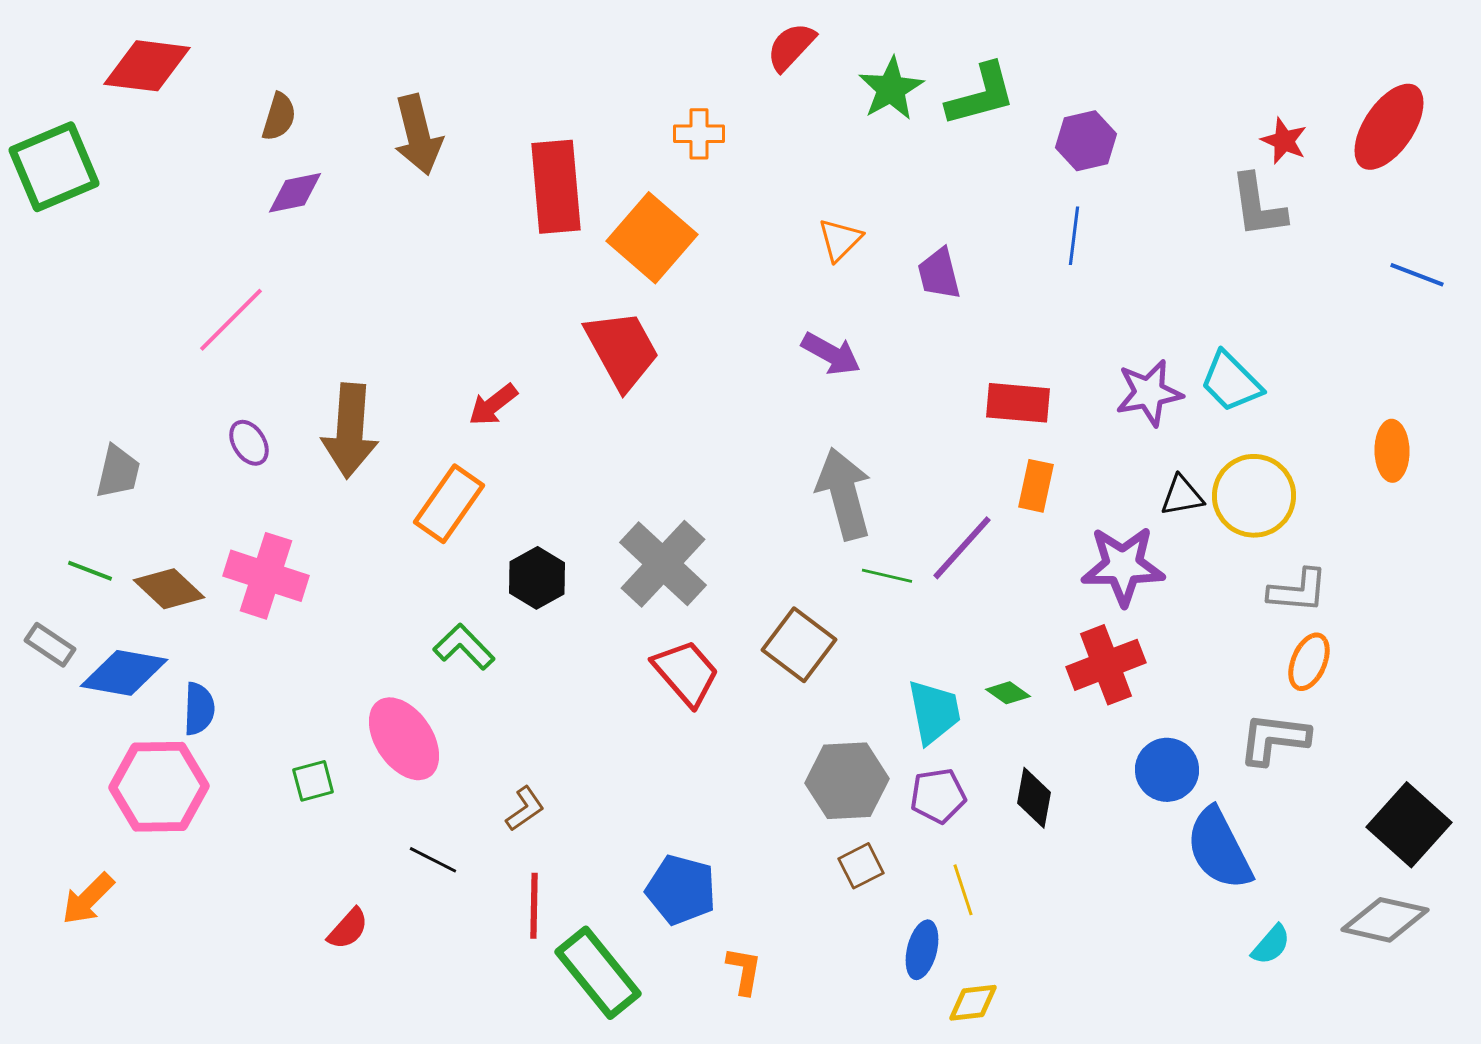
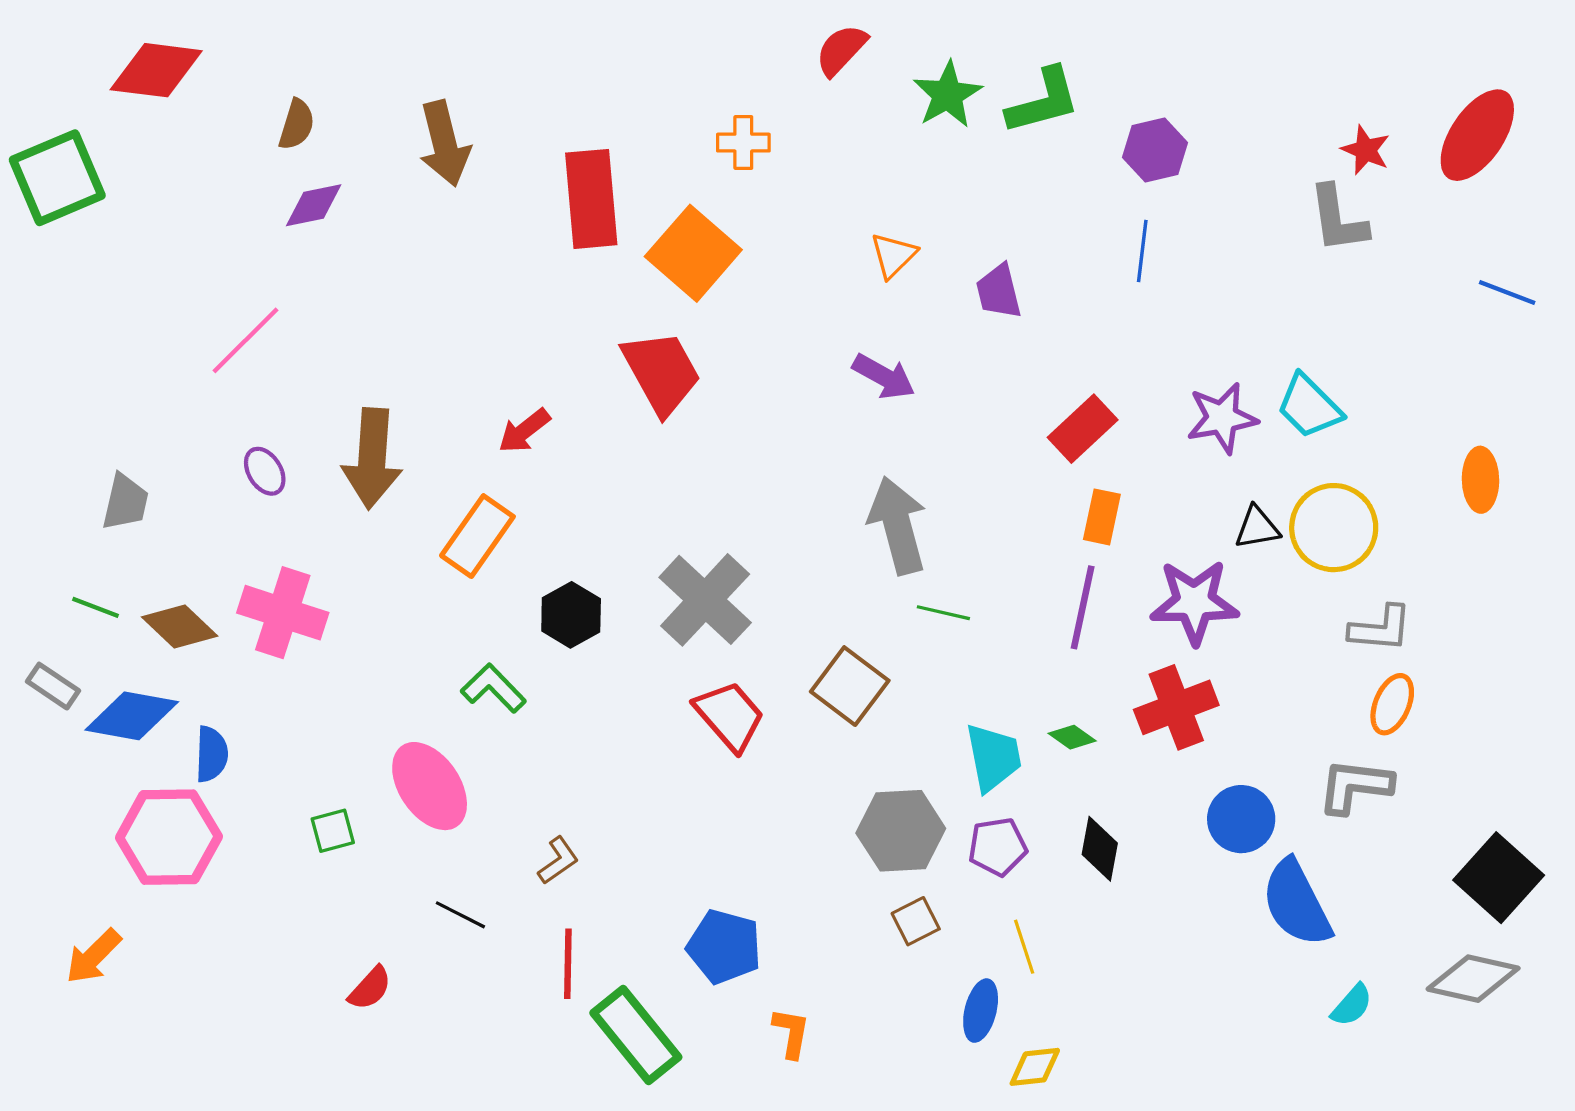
red rectangle: (1018, 403) -> (1083, 429), turned -48
purple line: (962, 548) -> (1083, 607), moved, turned -30

